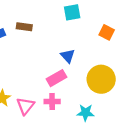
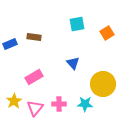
orange square: (107, 32) -> (107, 33), moved, turned 32
pink rectangle: (57, 78) -> (34, 77), moved
cyan star: (86, 113) -> (85, 104), moved

